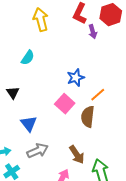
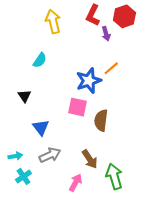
blue star: (76, 78) -> (89, 81), size x1.4
orange line: (98, 95) -> (111, 68), moved
pink square: (65, 104) -> (78, 107), turned -30

